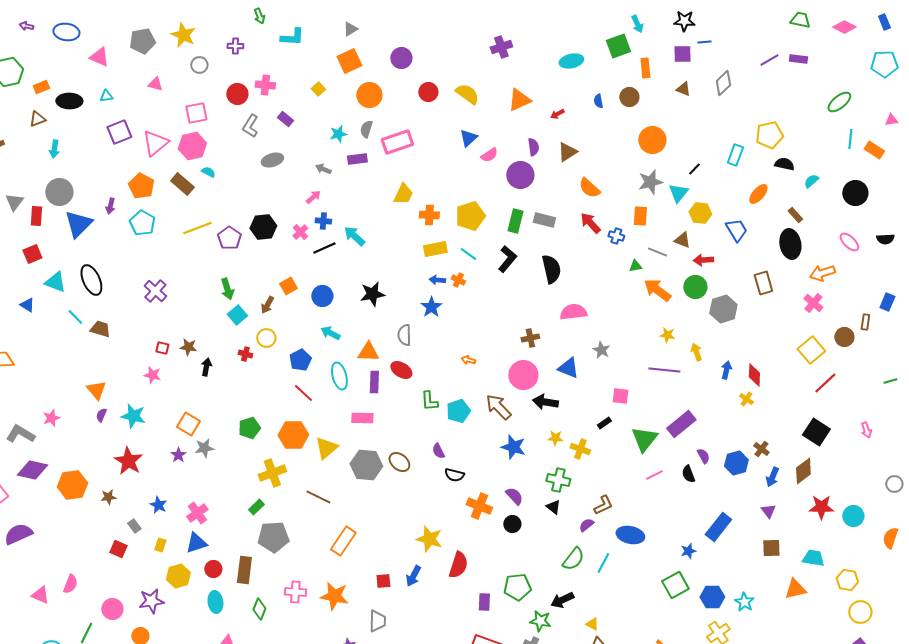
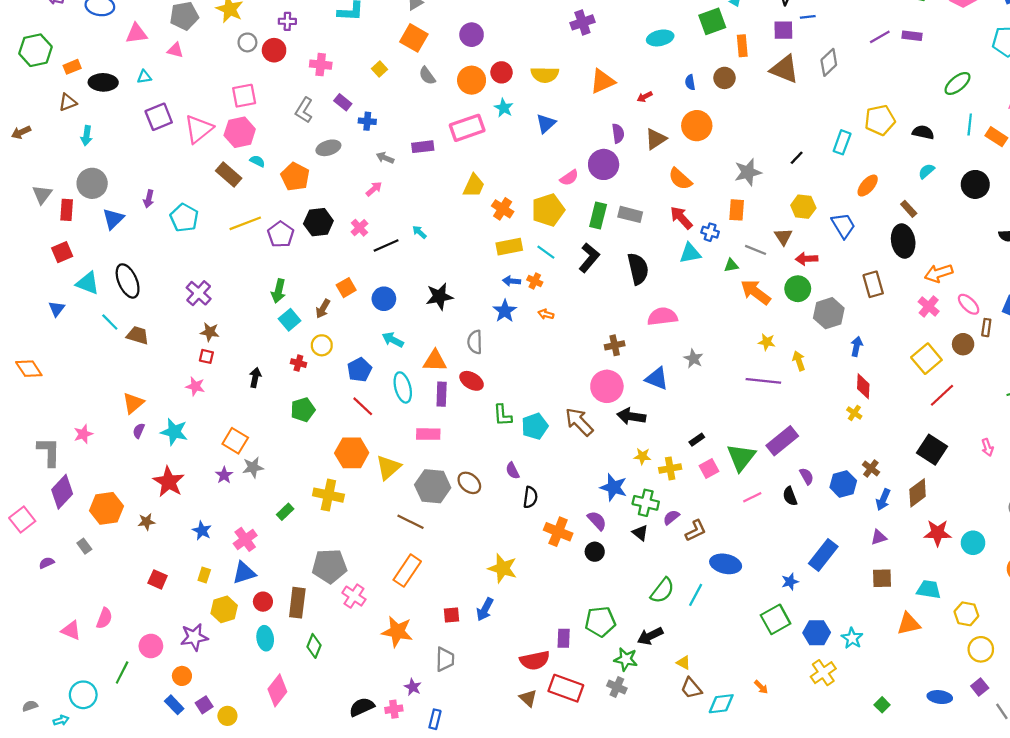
pink triangle: (99, 57) -> (136, 34), turned -30
orange square: (349, 61) -> (414, 38), turned -35
pink triangle: (155, 84) -> (175, 50), moved
brown triangle: (683, 89) -> (784, 69), size x1.8
red circle: (237, 94) -> (274, 50), moved
yellow semicircle: (467, 94) -> (545, 75), turned 145
orange circle: (369, 95) -> (472, 80), moved
gray semicircle: (366, 129) -> (427, 76), moved, turned -54
cyan star: (338, 134) -> (504, 108), moved, turned -30
orange circle: (652, 140) -> (697, 126), moved
pink semicircle: (489, 155) -> (569, 178), moved
black semicircle: (784, 164) -> (923, 132), moved
orange pentagon: (141, 186) -> (295, 177), moved
cyan triangle: (678, 193) -> (690, 253), moved, turned 40
orange cross: (429, 215) -> (503, 209), turned 30
blue cross: (323, 221) -> (367, 121), moved
blue triangle: (78, 224) -> (113, 219), size x0.7
cyan arrow: (354, 236) -> (419, 232), size x0.6
brown triangle: (682, 240) -> (783, 237), turned 36
pink ellipse: (849, 242) -> (969, 304), moved
green arrow: (227, 289) -> (278, 291), turned 30
blue triangle: (27, 305) -> (57, 309), turned 35
brown star: (188, 347) -> (210, 332), moved
orange arrow: (468, 360) -> (546, 314), moved
blue arrow: (726, 370) -> (857, 346), moved
orange triangle: (96, 390) -> (133, 403), turned 30
pink square: (620, 396) -> (709, 468), moved, turned -36
green pentagon: (249, 428) -> (303, 410), moved
gray L-shape: (20, 434) -> (49, 452), turned 60
blue star: (513, 447) -> (614, 487), moved
yellow cross: (580, 449) -> (670, 468), turned -30
purple diamond: (32, 470) -> (62, 492), turned -60
yellow cross: (272, 473) -> (328, 495), turned 32
black semicircle: (454, 475) -> (530, 497), turned -96
brown line: (318, 497) -> (411, 522), moved
green rectangle: (256, 507) -> (285, 512), moved
purple triangle: (768, 511) -> (879, 537), turned 49
purple semicircle: (586, 525) -> (671, 517), moved
gray rectangle: (134, 526) -> (84, 546), moved
purple semicircle: (18, 534) -> (47, 563), size x0.5
red semicircle: (458, 565) -> (535, 660), moved, turned 60
pink cross: (295, 592) -> (354, 596), moved, turned 30

